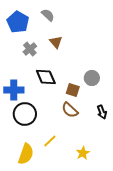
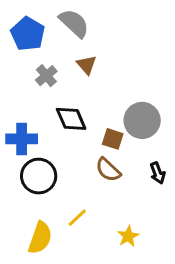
gray semicircle: (48, 15) -> (74, 23), size x1.5
gray circle: (92, 78) -> (142, 120), size x1.5

